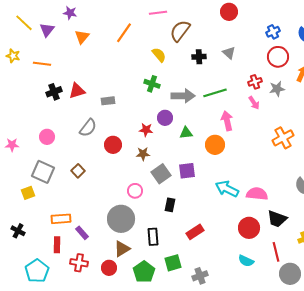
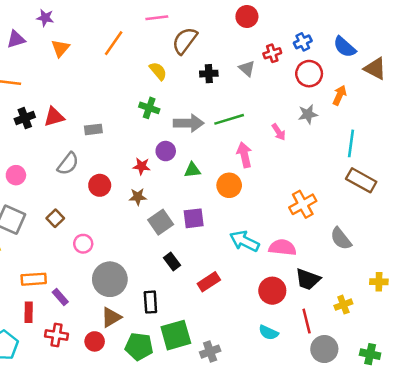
purple triangle: (47, 30) -> (16, 39), turned 35
red cross: (255, 82) -> (272, 53), moved
orange cross: (283, 138) -> (303, 204), moved
pink circle: (135, 191) -> (83, 244), moved
black rectangle: (170, 205) -> (172, 261), turned -48
red rectangle: (195, 232) -> (209, 282), moved
green square: (173, 263) -> (176, 335), size x1.4
green pentagon: (144, 272) -> (139, 346), turned -30

